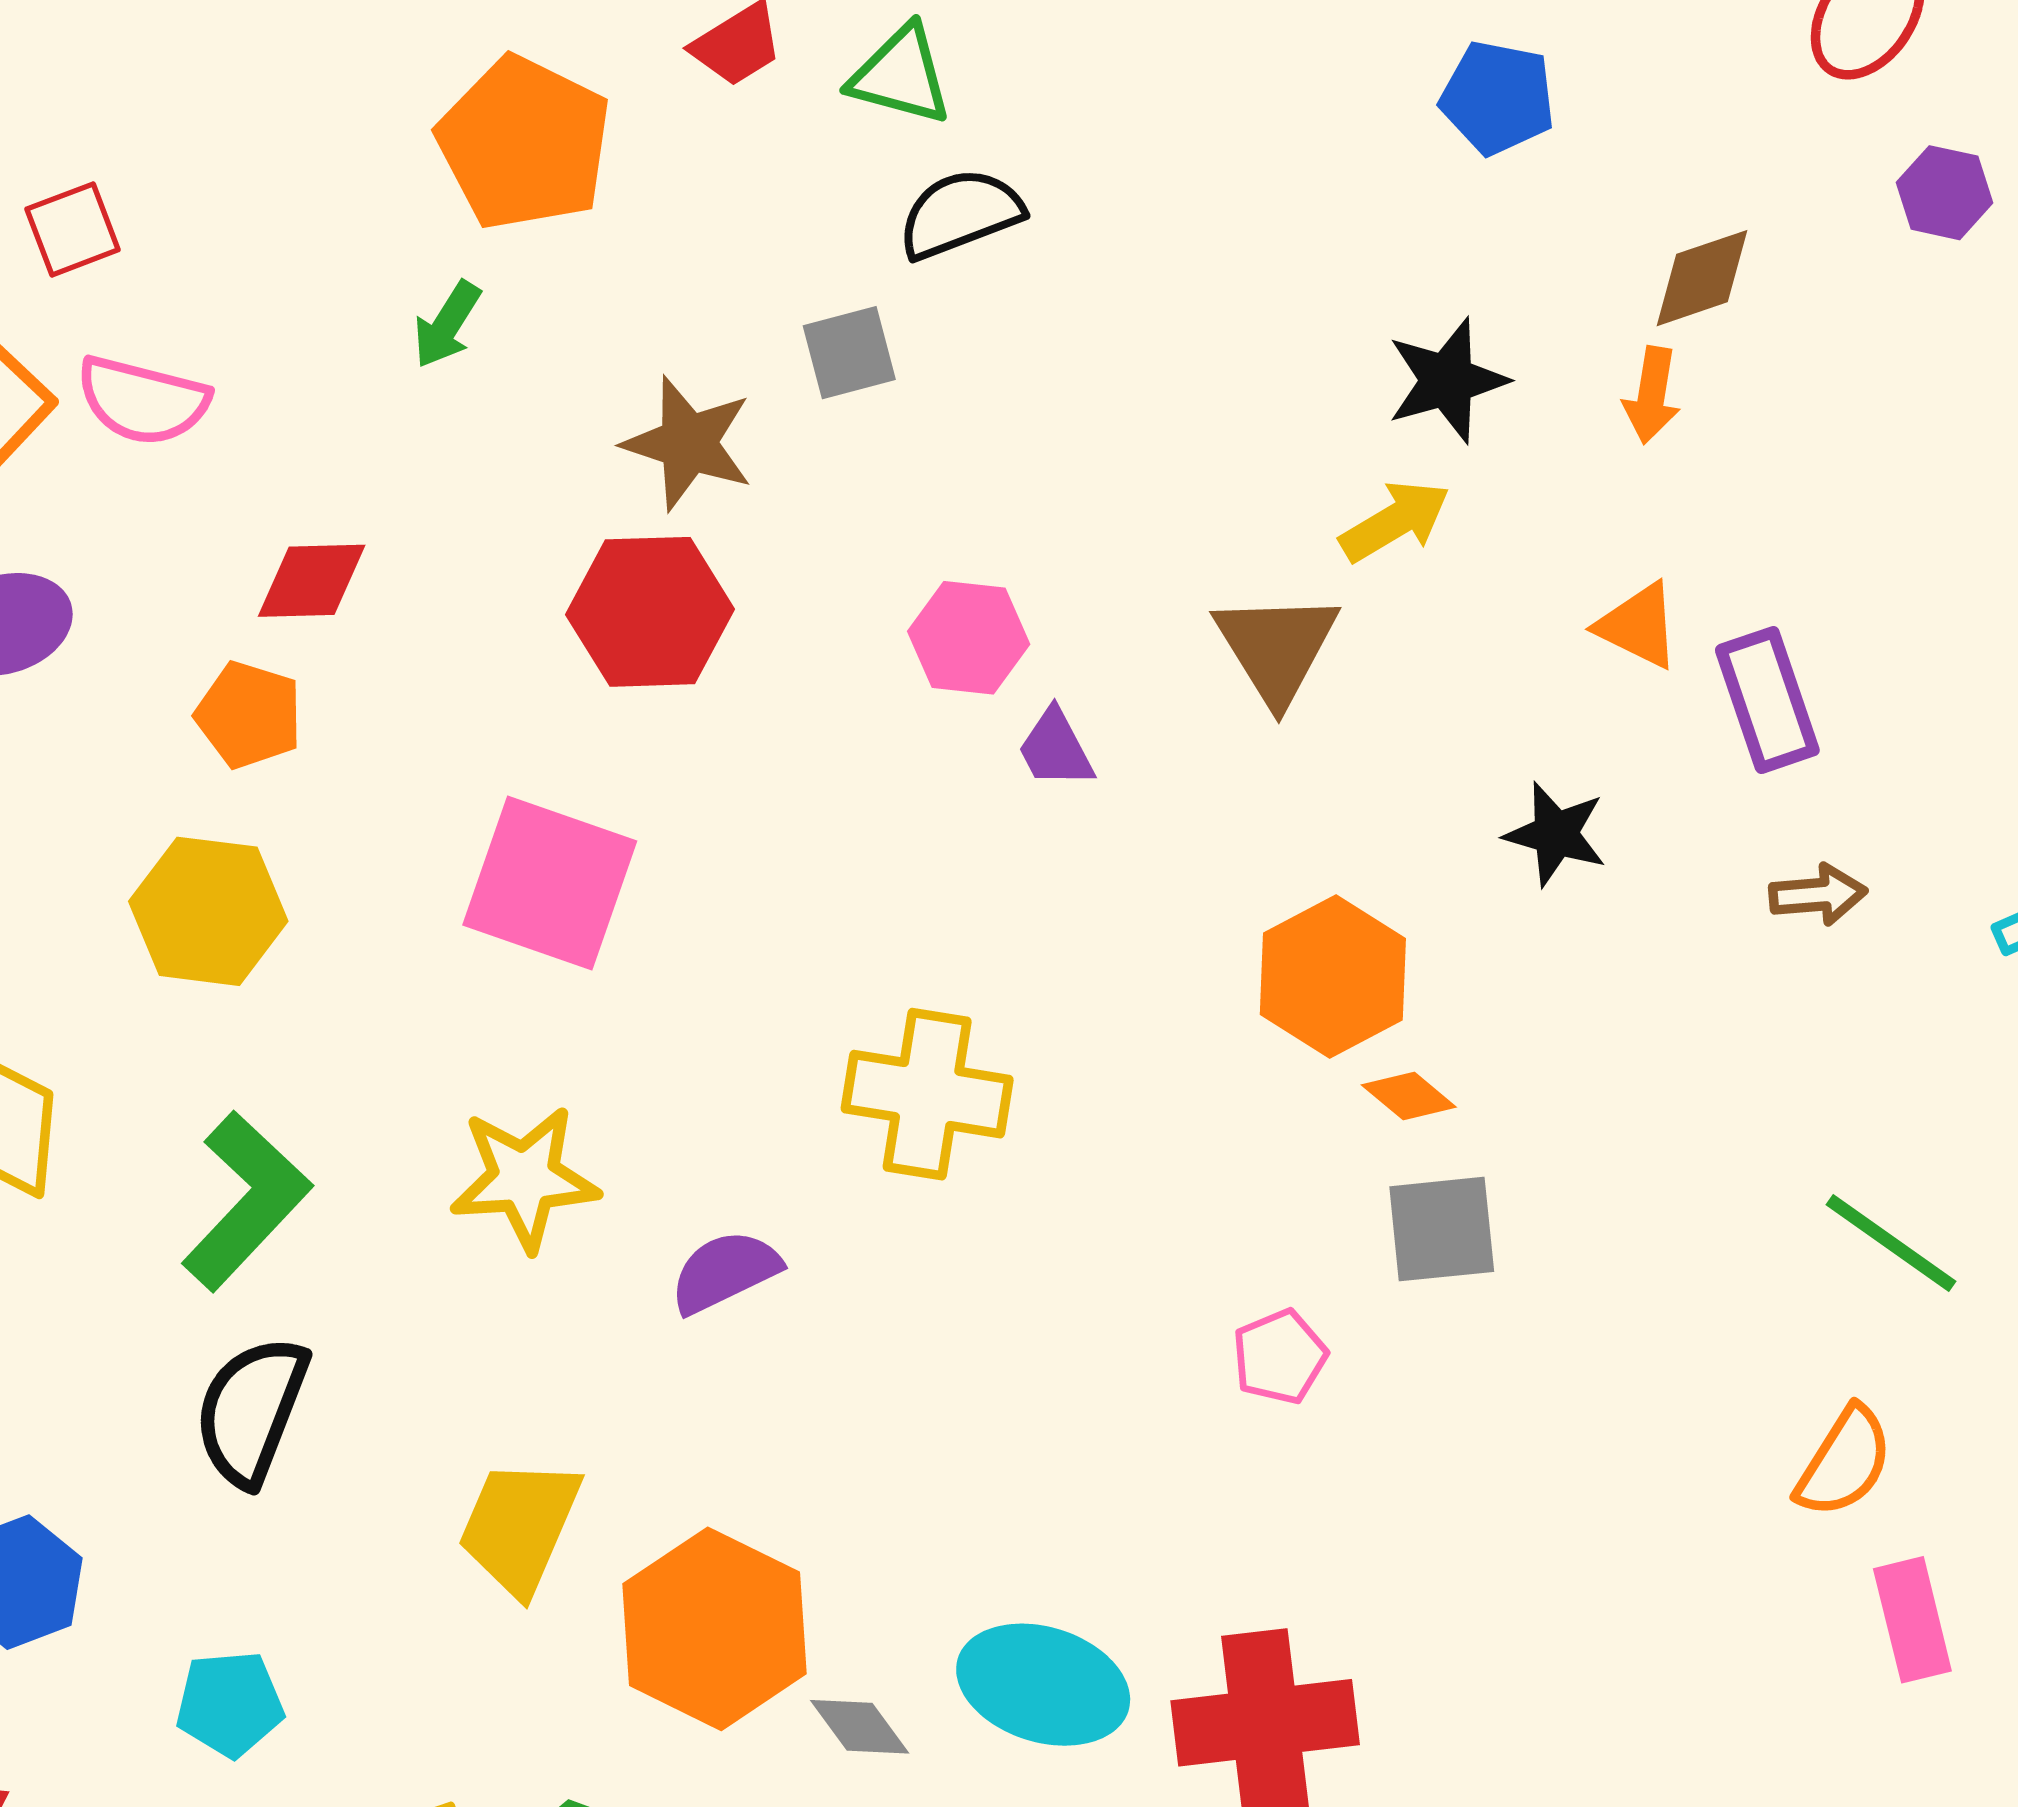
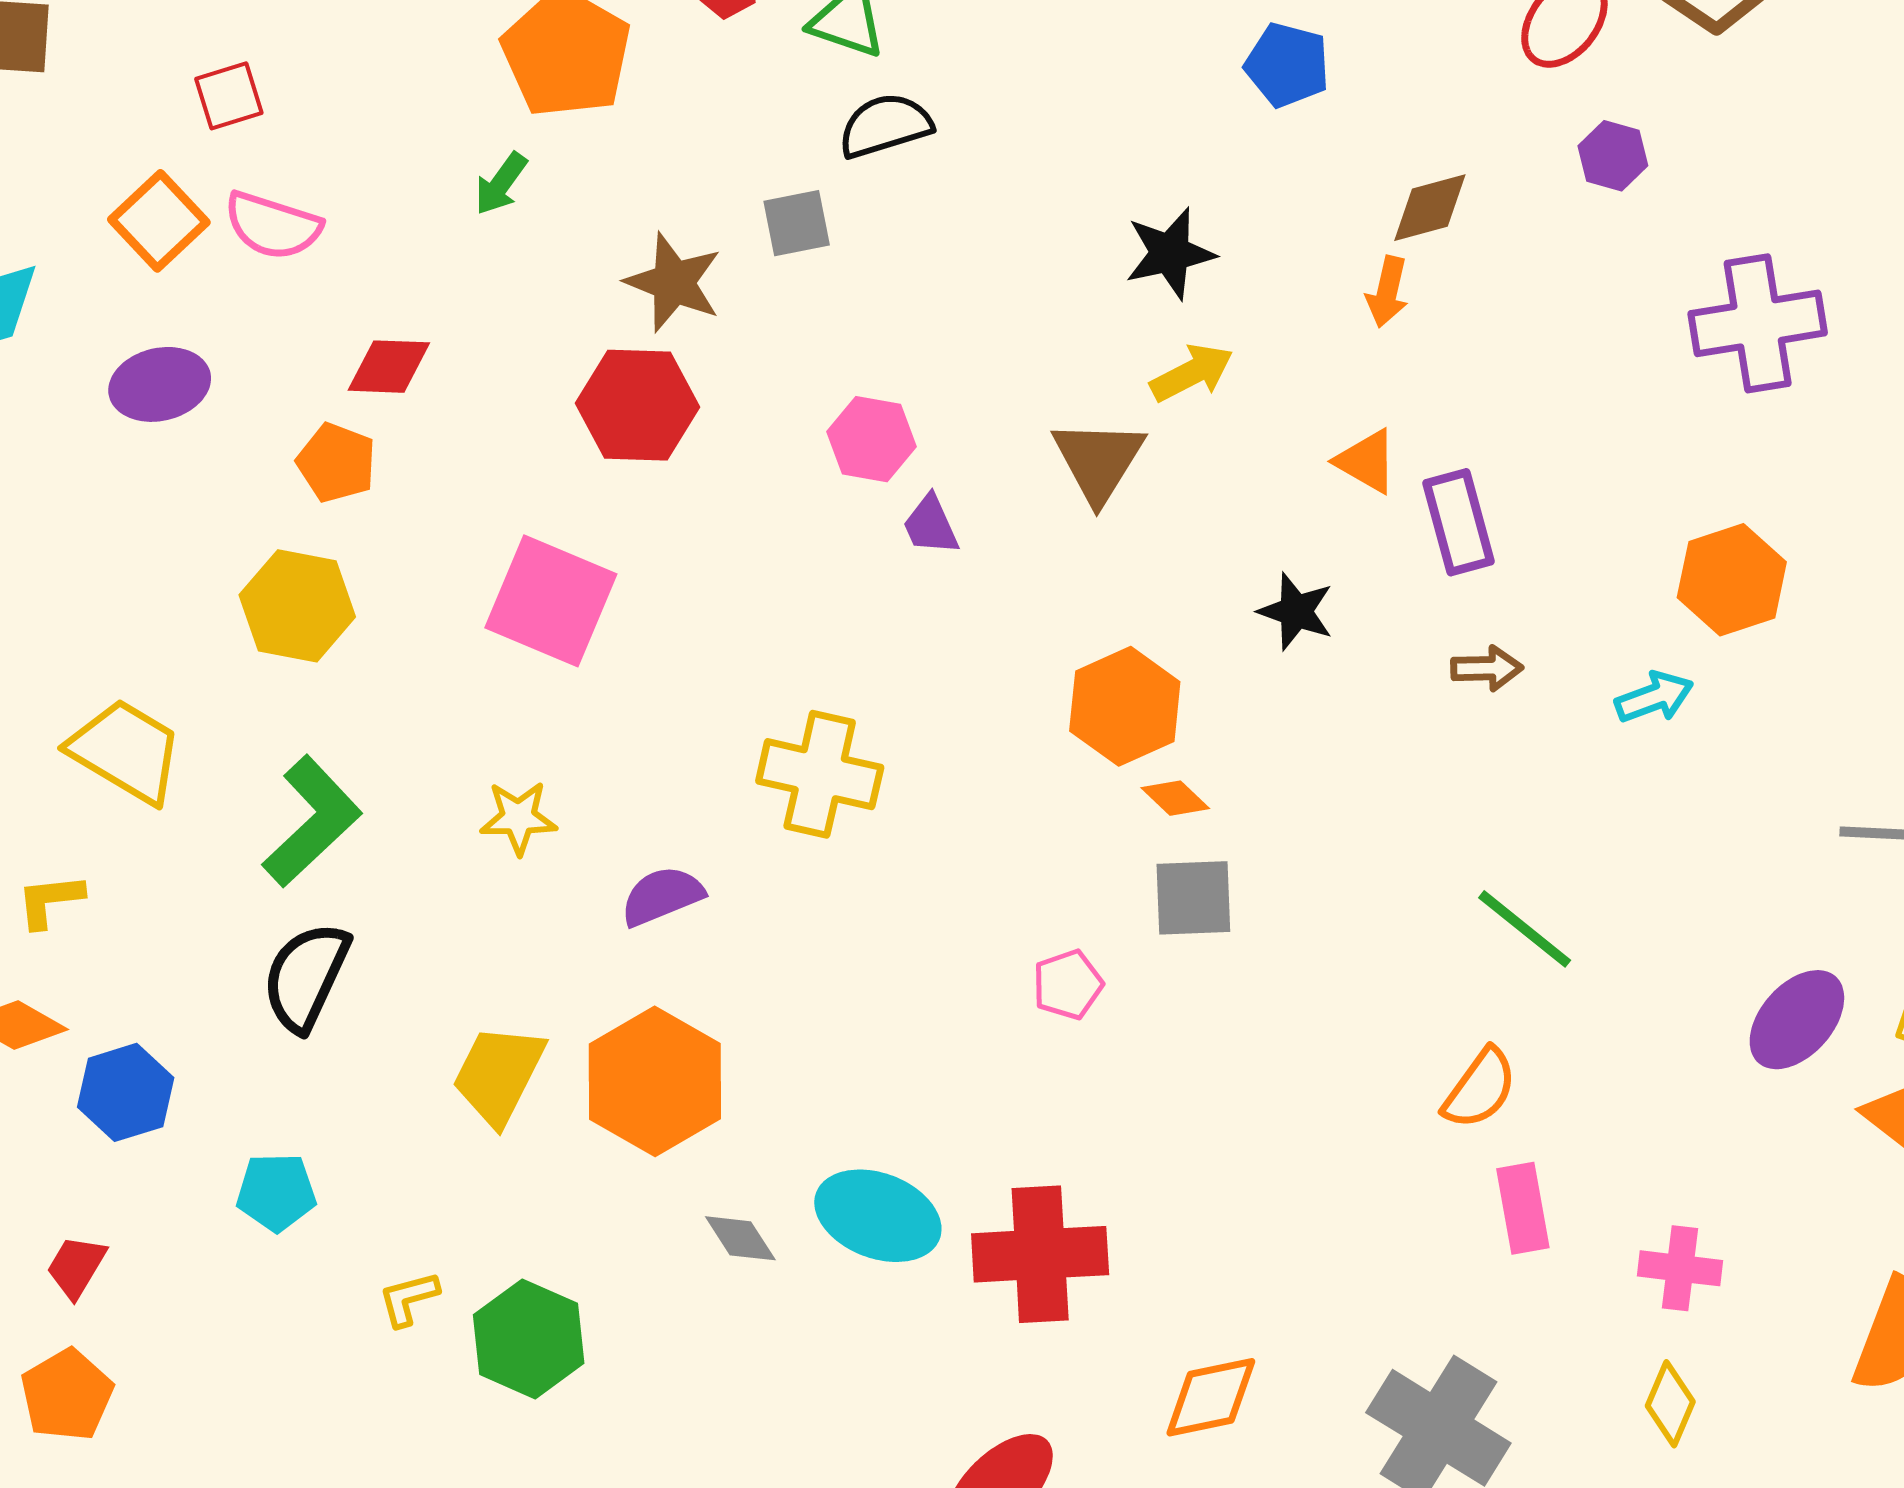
black star: (1447, 380) -> (1170, 253), moved
yellow star: (524, 1178) -> (518, 818), size x0.7
orange hexagon: (715, 1629) -> (655, 1081), moved

